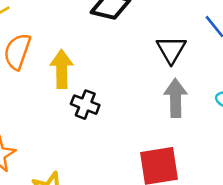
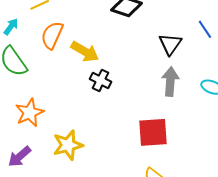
yellow arrow: (62, 69) -> (85, 52), turned 116

